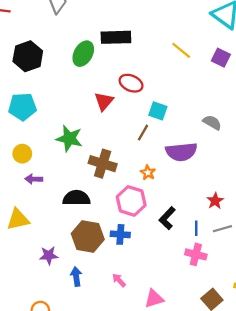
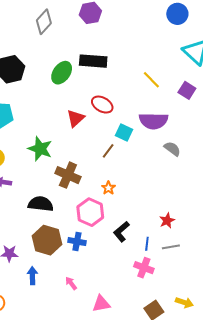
purple semicircle: (181, 152) -> (154, 121), moved

